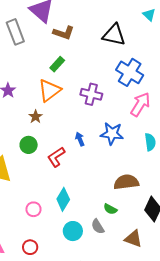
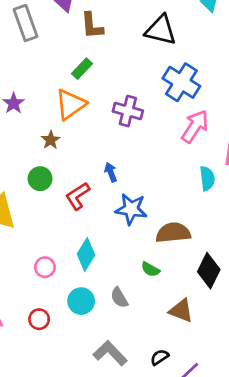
brown L-shape: (64, 33) -> (92, 26), turned 65
blue star: (112, 134) -> (131, 209), moved
gray semicircle: (98, 226) -> (119, 298), moved
cyan circle: (73, 231) -> (81, 301), moved

